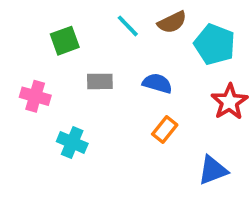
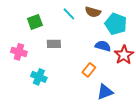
brown semicircle: (172, 22) -> (93, 12), turned 42
blue semicircle: (157, 83) -> (103, 46), moved
blue triangle: (213, 170) -> (105, 92), moved

